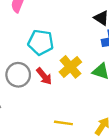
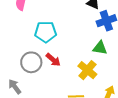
yellow cross: (70, 67) -> (87, 70), moved

